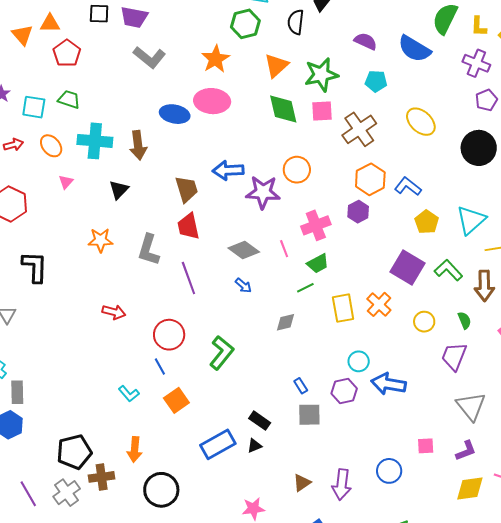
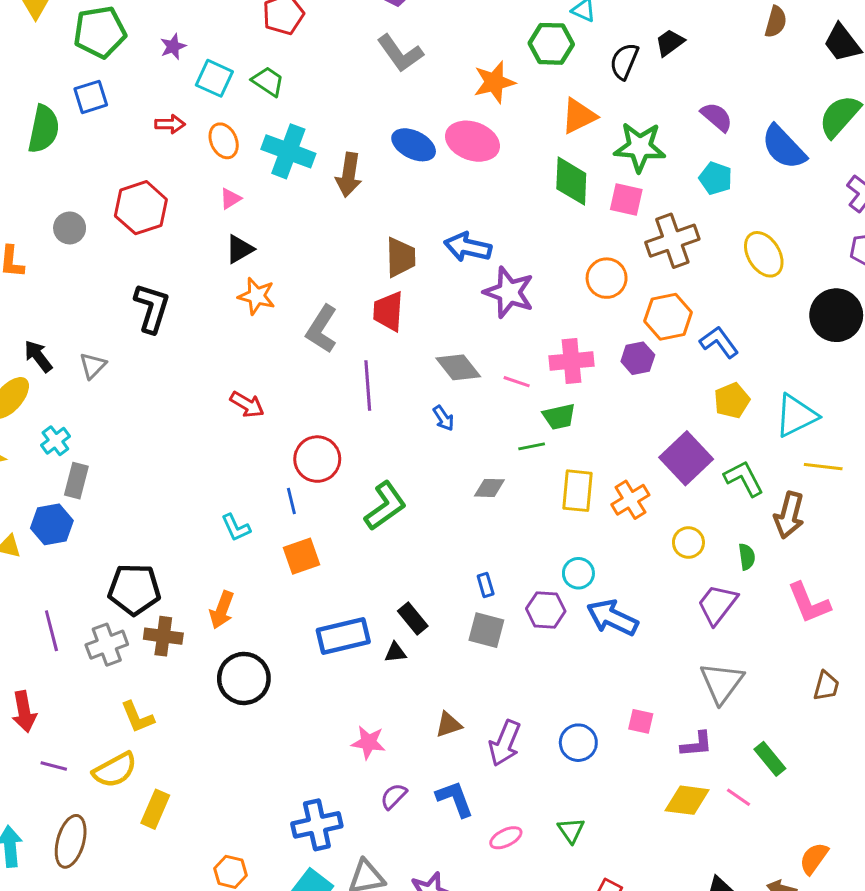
orange circle: (297, 170) -> (607, 278), moved
black triangle: (119, 190) -> (240, 249), moved
pink line: (284, 249) -> (517, 382), turned -66

